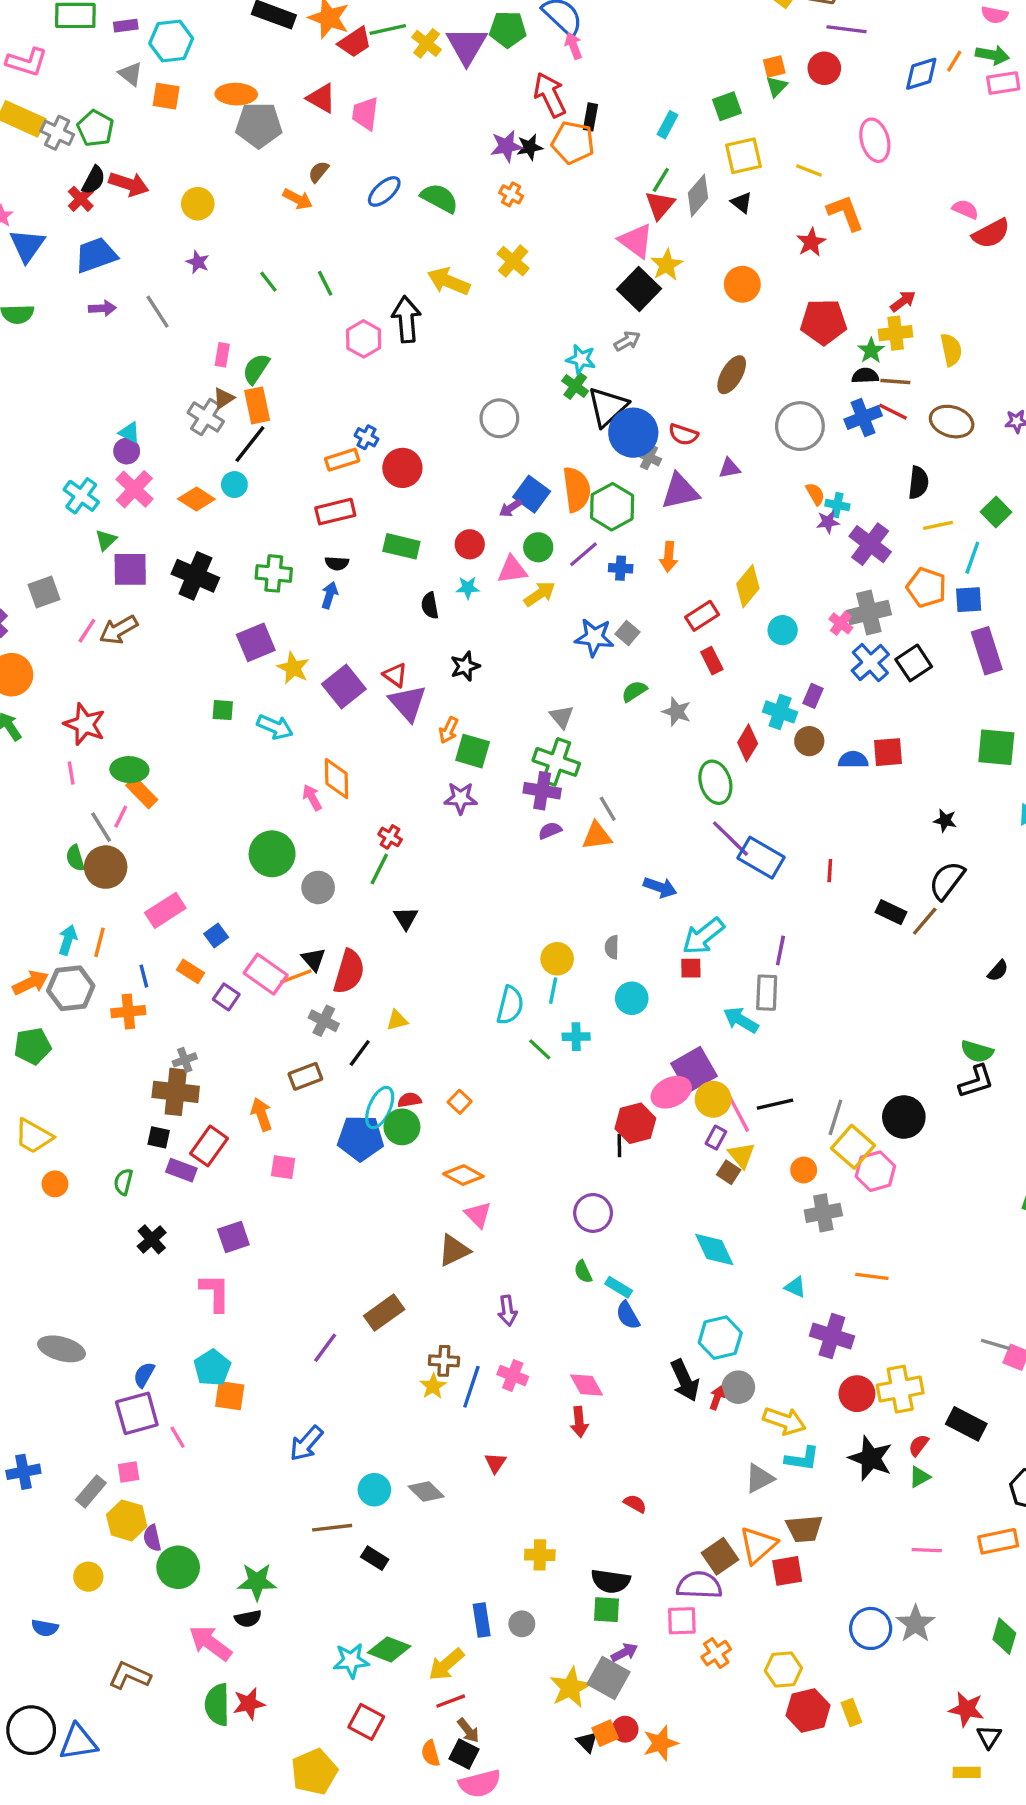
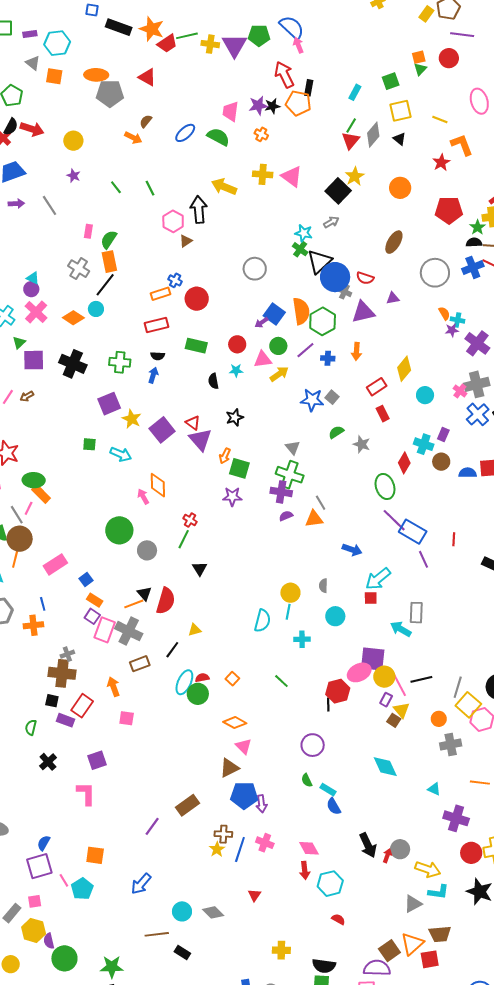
yellow cross: (427, 43) -> (210, 44), turned -30
pink trapezoid: (365, 114) -> (230, 111), moved
pink triangle: (636, 241) -> (292, 176), moved
yellow cross: (513, 261) -> (263, 174), turned -36
brown triangle: (224, 398) -> (186, 241), moved
brown arrow: (119, 630) -> (27, 396), size x0.6
orange line: (100, 942) -> (15, 559), moved
purple line: (780, 950) -> (423, 559), moved, turned -36
orange rectangle: (190, 971) -> (95, 600), moved
pink rectangle: (266, 974) -> (105, 630), moved, turned 75
gray cross: (324, 1021) -> (129, 631), moved, size x1.5
green line: (540, 1049) -> (281, 681), moved
purple square: (694, 1070) -> (373, 659), turned 36
blue pentagon: (361, 1138) -> (244, 795), moved
cyan hexagon: (720, 1338) -> (330, 884), moved
cyan pentagon: (212, 1368) -> (82, 889), moved

